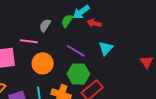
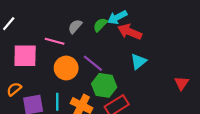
red arrow: (94, 23) -> (130, 32), size x1.5
purple line: (76, 51) -> (93, 63), moved

